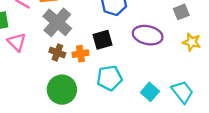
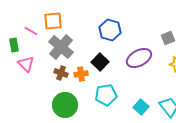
purple ellipse: (148, 35) -> (139, 58), turned -40
black square: (102, 40) -> (100, 62), turned -30

